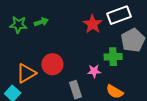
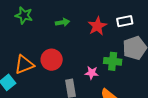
white rectangle: (119, 15) -> (125, 21), size x0.7
green arrow: (41, 22) -> (62, 22), moved

